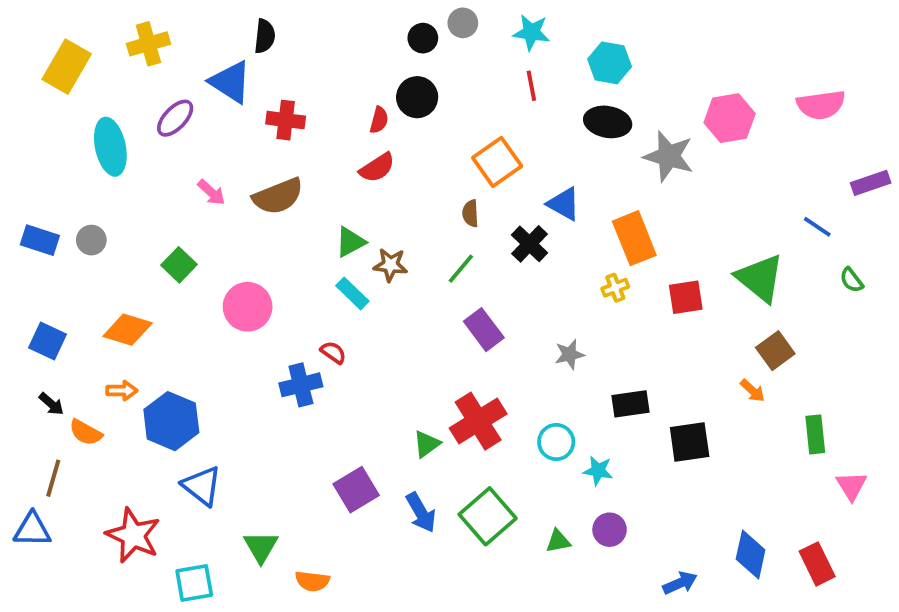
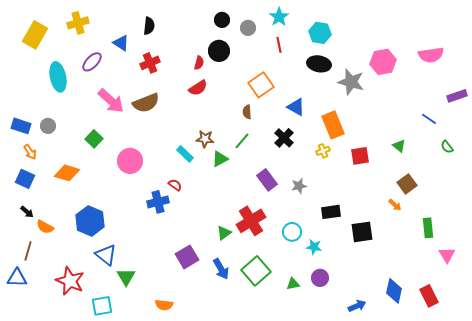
gray circle: (463, 23) -> (248, 28), moved
cyan star: (531, 32) -> (279, 17), turned 30
black semicircle: (265, 36) -> (149, 26), moved
blue triangle: (230, 82) -> (121, 43), size x0.7
red cross: (286, 120) -> (150, 63), turned -30
pink arrow: (211, 192) -> (111, 101), size x1.8
green triangle: (350, 242) -> (220, 159), moved
black cross: (530, 244) -> (284, 138), moved
green triangle: (760, 278) -> (399, 146), size x0.5
purple rectangle: (484, 330) -> (267, 180), moved
orange arrow: (122, 391) -> (30, 152), moved, turned 56
green triangle: (261, 547) -> (126, 277), moved

